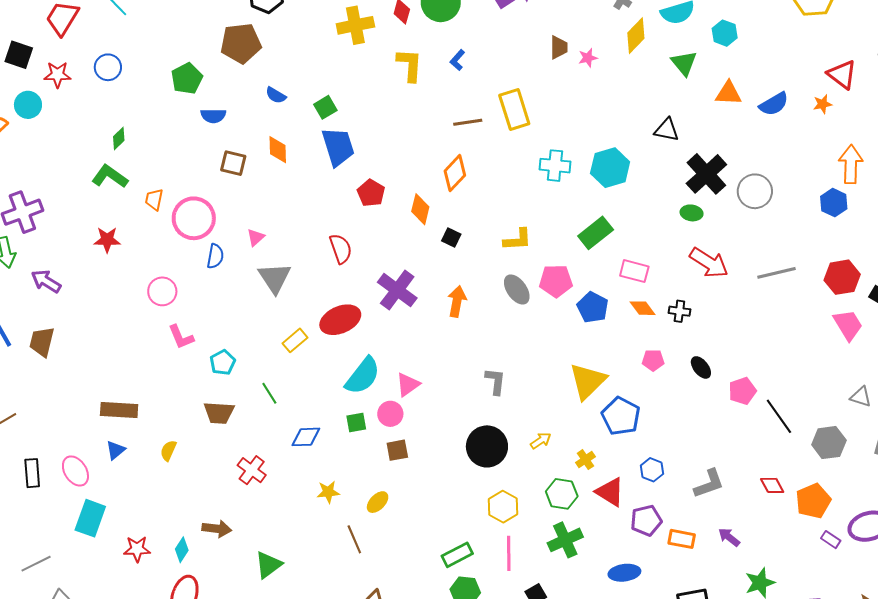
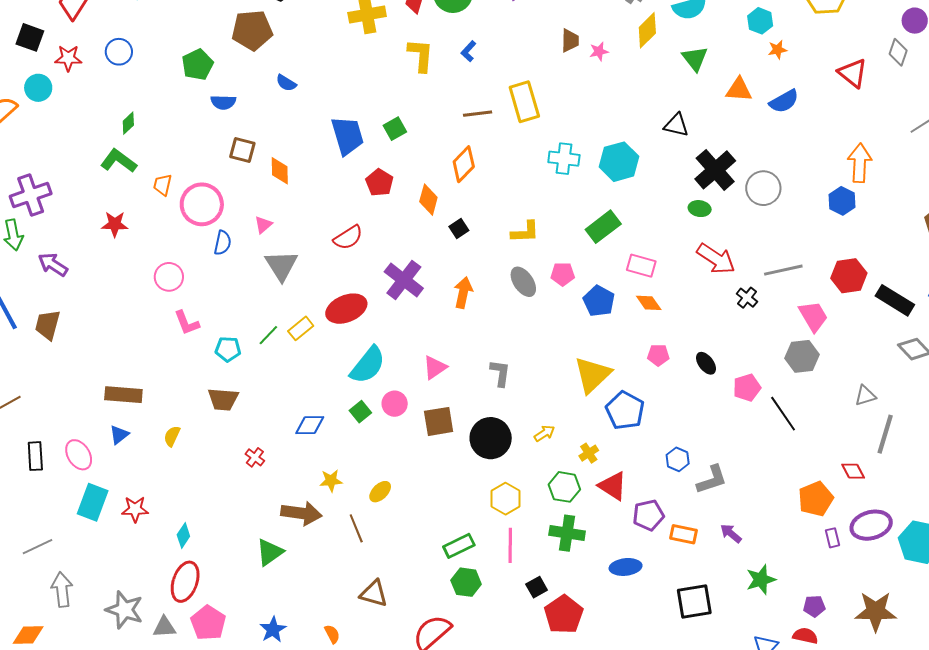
cyan hexagon: (725, 33) -> (760, 21), moved
orange star: (823, 104) -> (777, 50), moved
green square: (325, 107) -> (395, 129), moved
orange diamond: (278, 150) -> (280, 171), moved
black square: (451, 237) -> (459, 228), turned 30
red semicircle: (341, 249) -> (348, 238), turned 76
pink pentagon: (556, 281) -> (563, 274), size x0.7
black cross: (679, 311) -> (747, 298), moved, turned 30
pink trapezoid: (848, 325) -> (813, 316), moved
cyan pentagon: (223, 362) -> (228, 349), turned 30
pink triangle: (408, 385) -> (435, 367), moved
green line: (269, 393) -> (268, 335), moved, turned 75
gray triangle: (861, 397) -> (865, 396), turned -35
green square: (356, 422) -> (360, 412), turned -30
gray hexagon: (829, 443) -> (802, 356), moved
brown square: (397, 450) -> (439, 421), moved, size x1.4
red cross: (252, 470) -> (255, 457), size x0.7
blue hexagon: (652, 470) -> (678, 459), moved
red diamond: (772, 485) -> (853, 471), moved
brown arrow: (217, 529) -> (301, 513), moved, size x1.4
green cross: (565, 540) -> (567, 533), turned 32
purple rectangle: (831, 540) -> (833, 538), turned 42
red star: (137, 549) -> (135, 509), moved

